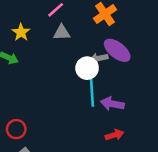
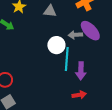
white circle: (87, 68) -> (56, 45), moved
purple arrow: (112, 104) -> (81, 71), turned -108

